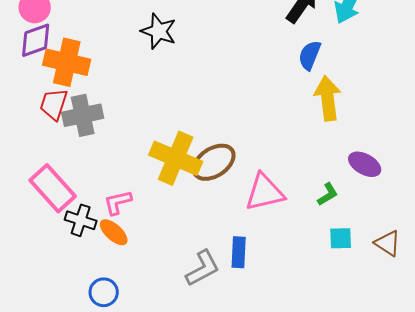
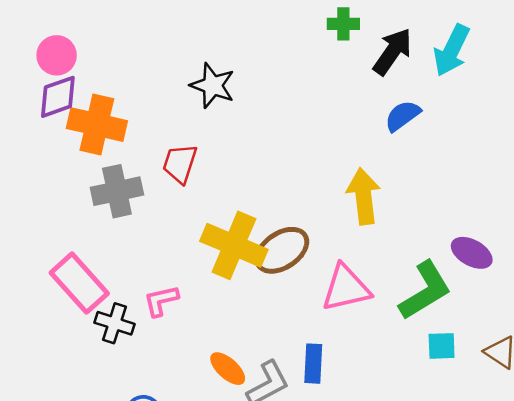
blue semicircle: (310, 55) -> (403, 116), turned 32
yellow arrow: (328, 98) -> (364, 196), moved
red trapezoid: (54, 104) -> (180, 164), moved
green L-shape: (328, 194) -> (425, 291), size x2.0
orange ellipse: (114, 232) -> (228, 369), moved

